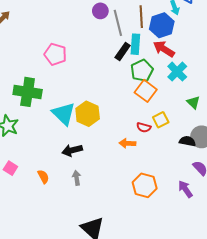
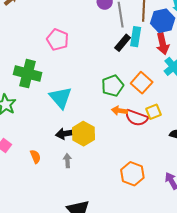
red arrow: (164, 49) -> (163, 44), turned -140
green pentagon: (142, 71) -> (113, 86), moved
yellow hexagon: (88, 114) -> (83, 134), moved
red semicircle: (144, 127) -> (136, 118), size x1.6
orange arrow: (127, 143) -> (119, 111), moved

